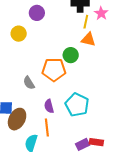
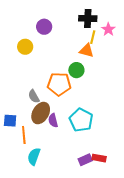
orange triangle: (88, 40) -> (86, 51), moved
brown ellipse: (17, 119) -> (41, 113), moved
orange line: (47, 127) -> (24, 135), moved

